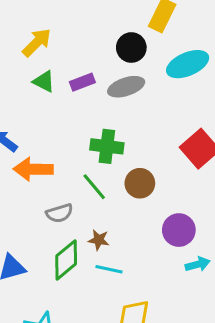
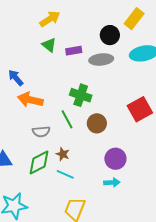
cyan arrow: (198, 264) -> (112, 183), moved

